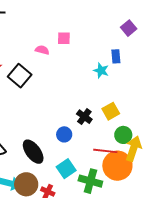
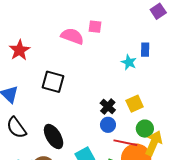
purple square: (129, 28) -> (158, 11), moved
pink semicircle: (42, 50) -> (72, 36), size x1.6
black square: (20, 76) -> (53, 82), moved, turned -30
blue circle: (64, 134) -> (108, 125), moved

